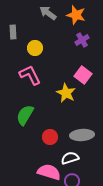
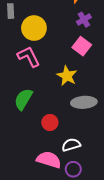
yellow circle: (35, 48) -> (34, 28), size x1.5
pink square: (83, 75) -> (82, 46), moved
gray ellipse: (82, 135) -> (84, 102), moved

